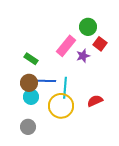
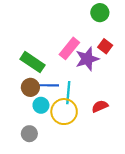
green circle: (88, 27) -> (100, 13), moved
purple star: (83, 56) -> (87, 59), size x1.6
green rectangle: (31, 59) -> (33, 62), size x1.6
cyan circle: (31, 97) -> (41, 105), moved

